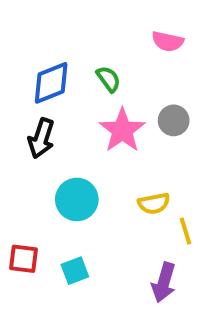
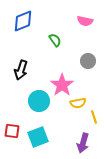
blue diamond: (51, 83) -> (23, 21), moved
pink star: (122, 130) -> (62, 85), moved
cyan square: (75, 271) -> (38, 137), size x1.5

